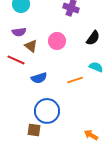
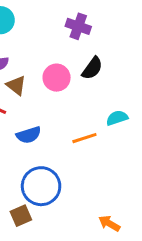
black semicircle: (93, 38) -> (92, 68), moved
cyan semicircle: (96, 67) -> (117, 118), turned -40
brown square: (34, 130) -> (21, 216), turned -32

